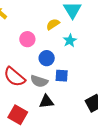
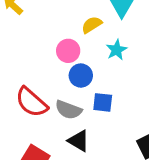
pink circle: (27, 39) -> (68, 51), moved
black triangle: (46, 101) -> (79, 141), turned 35

